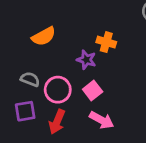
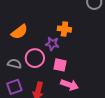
pink circle: (58, 90) -> (35, 58), moved
pink square: (93, 91) -> (60, 65), turned -32

